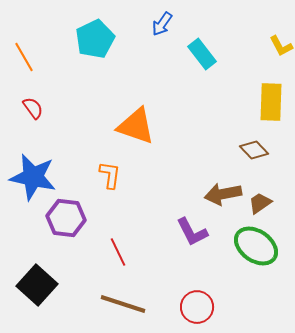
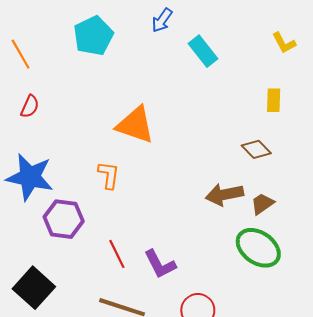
yellow rectangle: (271, 102) -> (274, 100), size x0.6
red semicircle: (33, 108) -> (30, 106), turned 60
purple L-shape: (192, 232) -> (160, 264), moved

